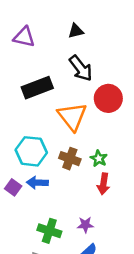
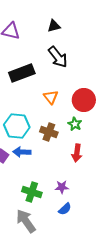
red circle: (108, 98) -> (84, 100), moved
orange triangle: (72, 116) -> (51, 97), size x0.6
green star: (99, 159) -> (75, 124), moved

